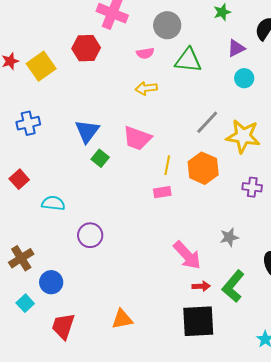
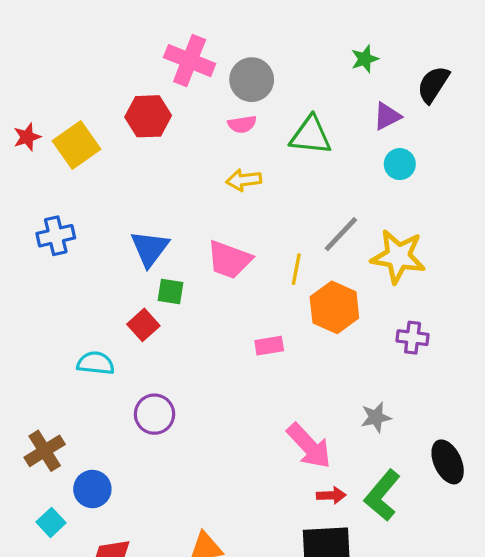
gray circle: (167, 25) -> (252, 80), moved
green square: (100, 158) -> (170, 291), turned -30
yellow line: (167, 165) -> (296, 269), moved
red square: (19, 179) -> (143, 325), moved

